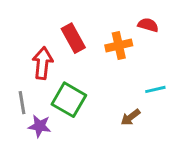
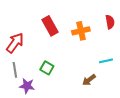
red semicircle: (148, 25) -> (110, 22), moved, turned 64
red arrow: (43, 63) -> (15, 43), moved, turned 30
green square: (69, 100) -> (47, 68), size x0.6

